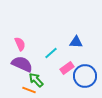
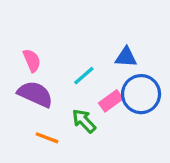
blue circle: (85, 76) -> (141, 94), moved
green arrow: (36, 80) -> (84, 121), moved

